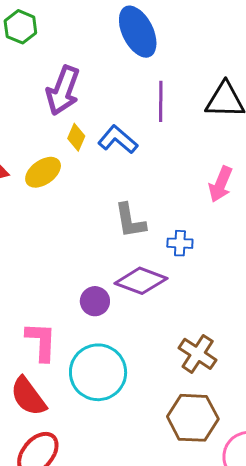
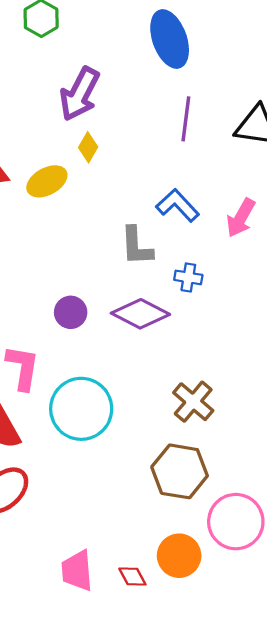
blue L-shape: (118, 140) -> (178, 205), moved
purple circle: (95, 301) -> (71, 312), moved

